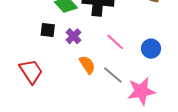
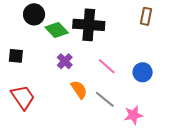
black square: (48, 30) -> (16, 56), moved
pink star: (141, 91) -> (133, 115), size x0.7

